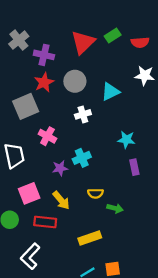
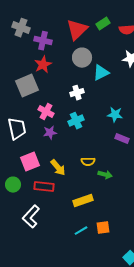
gray cross: (19, 40) -> (21, 28), turned -30
gray circle: (75, 81) -> (82, 58), moved
cyan cross: (82, 158) -> (76, 121), moved
purple rectangle: (134, 167) -> (122, 139), turned -56
purple star: (60, 168) -> (50, 133), moved

